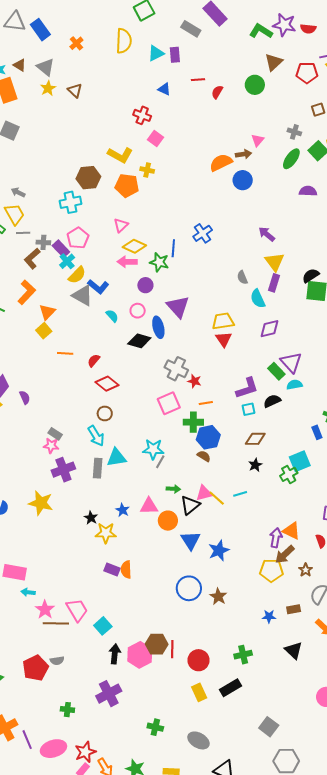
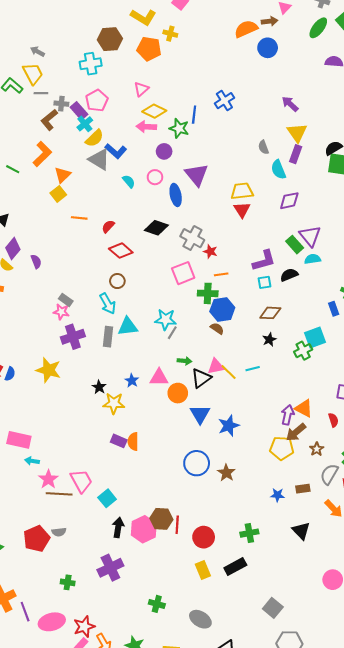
black diamond: (139, 341) -> (156, 228), moved

